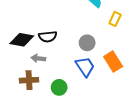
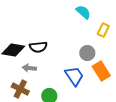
gray circle: (87, 43) -> (87, 53), moved
brown cross: (29, 80) -> (20, 89), turned 30

